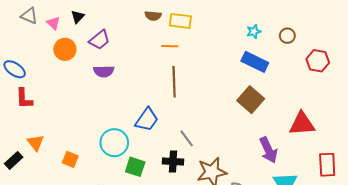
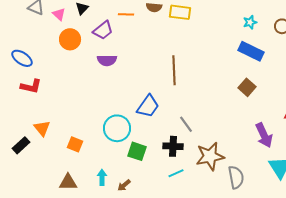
orange line: (170, 46) -> (126, 14), moved
red L-shape: (24, 99) -> (31, 86), turned -75
brown square: (251, 100) -> (247, 87), size x0.7

